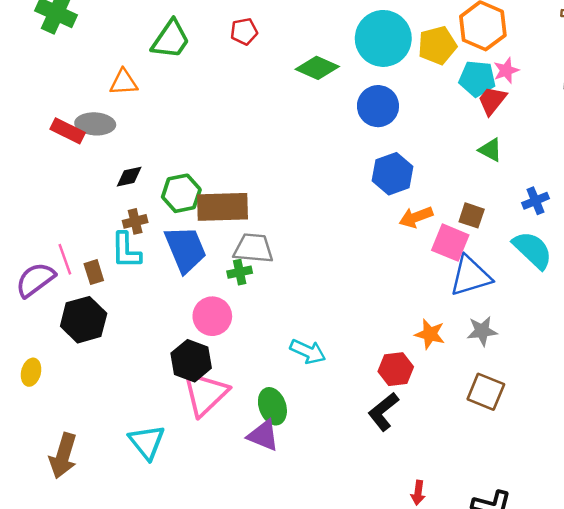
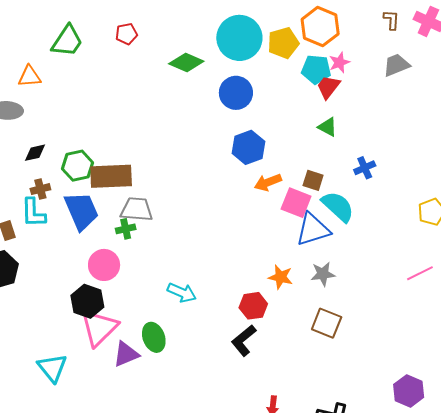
cyan semicircle: (533, 250) -> (338, 207), moved
purple triangle: (263, 435) -> (126, 354), moved, turned -44

